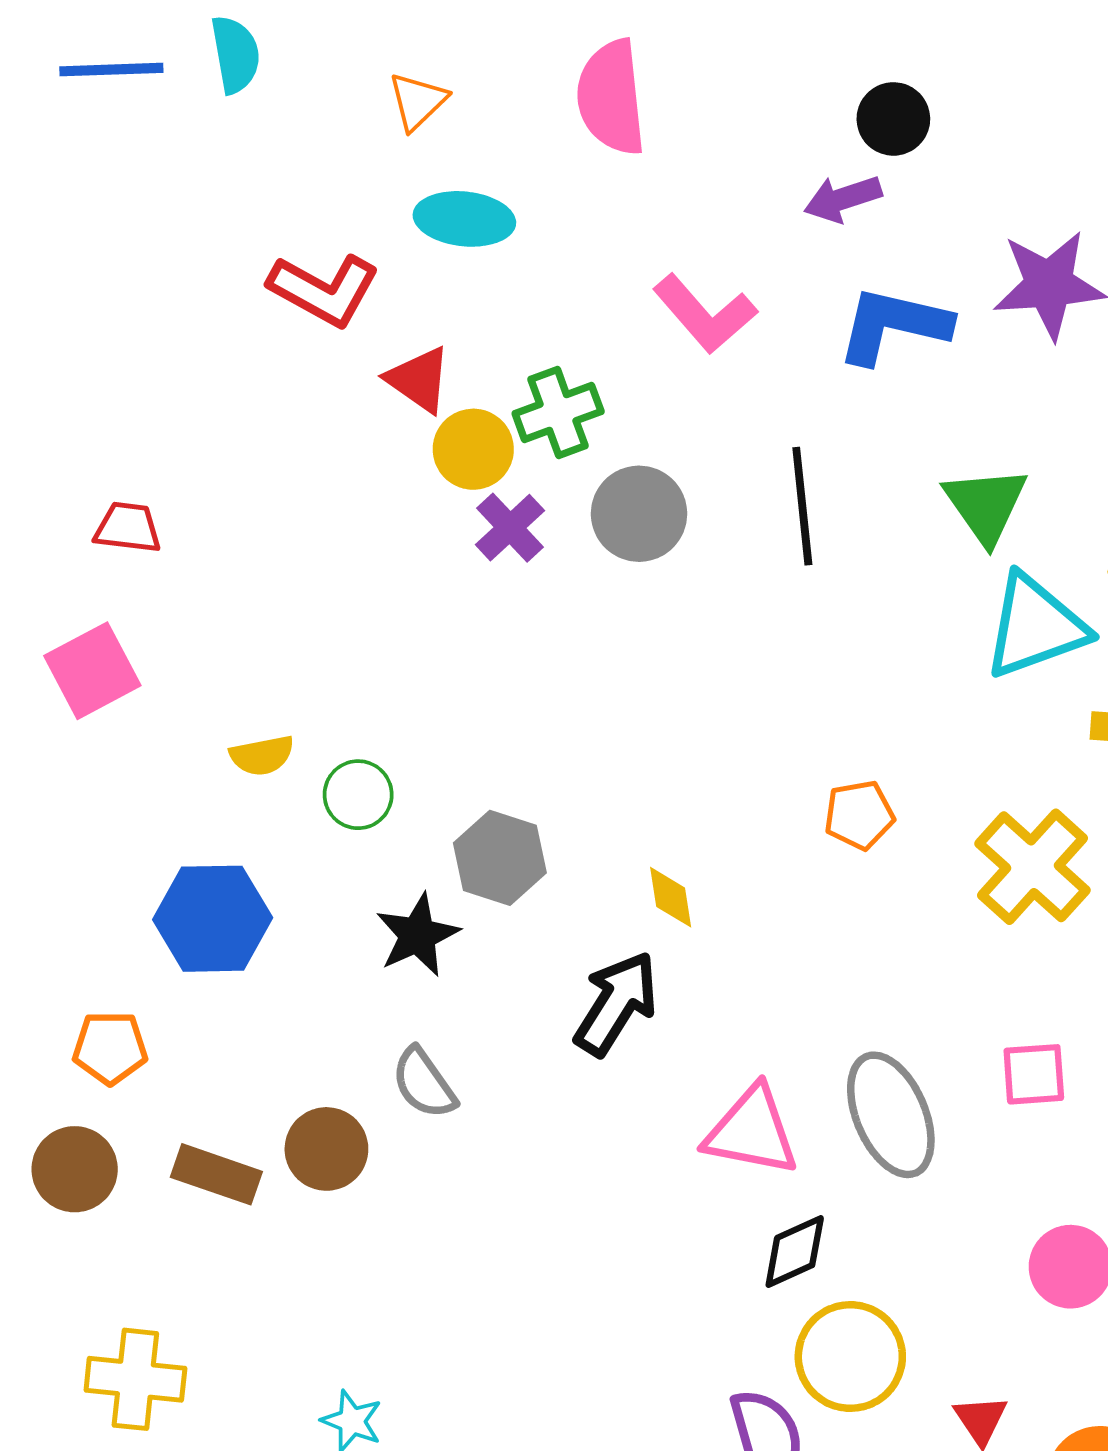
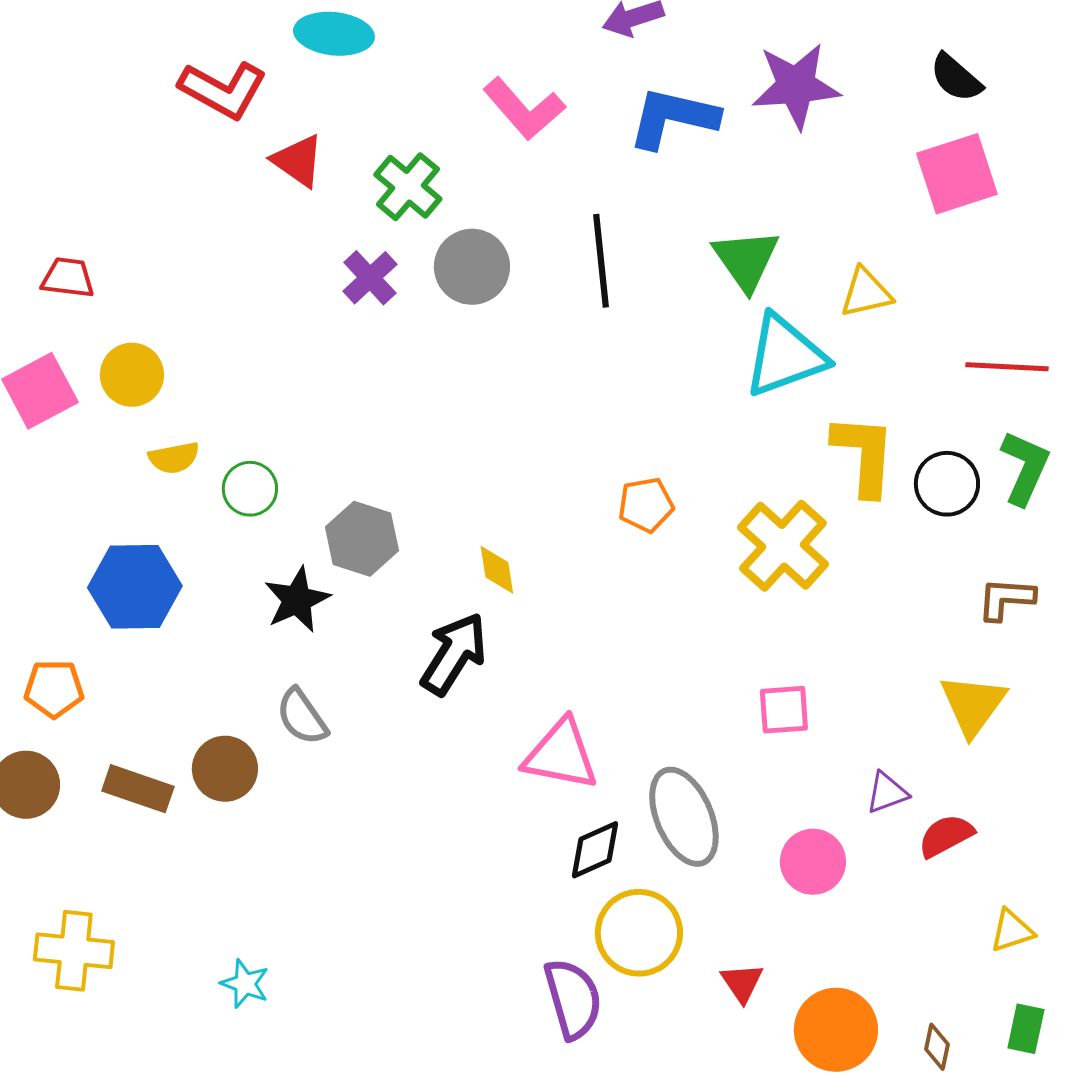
green cross: (558, 413) -> (408, 187), turned -30
yellow circle: (473, 449) -> (132, 375), moved
gray ellipse: (891, 1115) -> (684, 817), moved

